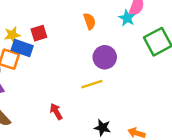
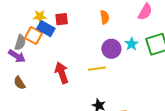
cyan star: (127, 18) -> (131, 44), moved
red arrow: (56, 111) -> (62, 73), moved, size x1.5

